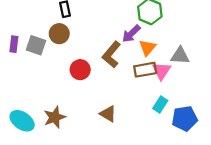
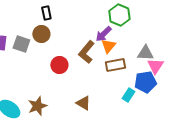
orange triangle: (147, 48) -> (108, 46), moved
pink triangle: (161, 71) -> (155, 66), moved
blue pentagon: (185, 118) -> (145, 82), moved

